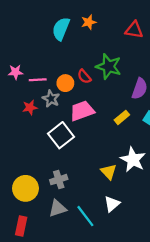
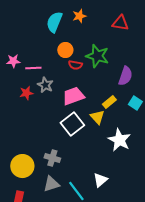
red semicircle: (84, 76) -> (75, 65), turned -40
orange circle: (65, 83) -> (65, 50), moved
white square: (61, 135) -> (72, 124), moved
yellow triangle: (109, 172) -> (97, 117), moved
gray cross: (59, 180) -> (52, 158), turned 35

